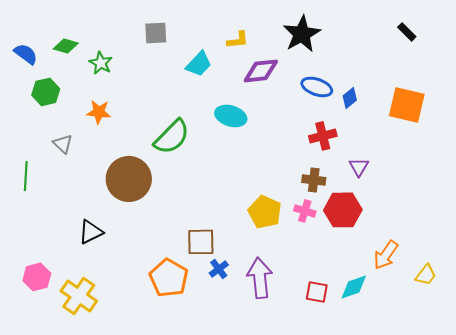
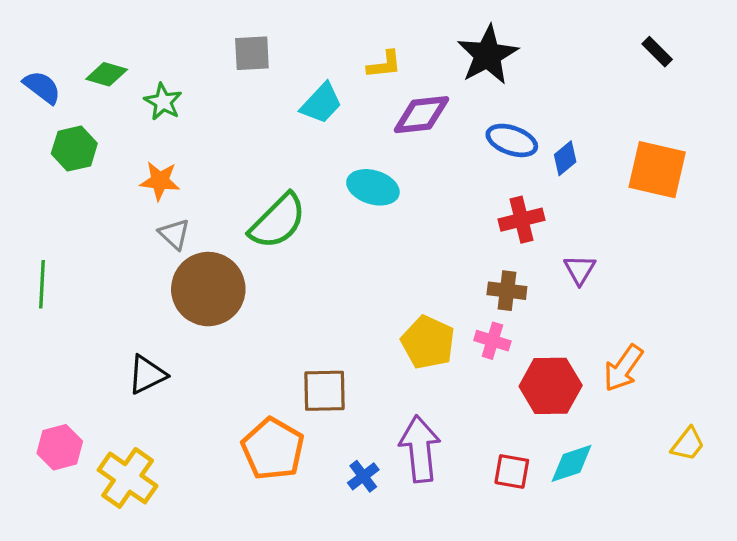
gray triangle: (63, 144) -> (174, 234), moved
red hexagon: (343, 210) -> (551, 386), moved
orange arrow: (386, 255) -> (623, 368), moved
blue cross: (219, 269) -> (363, 476), moved

